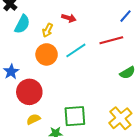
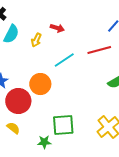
orange circle: (47, 54) -> (40, 84), moved
yellow semicircle: (33, 119) -> (13, 128), moved, turned 64

